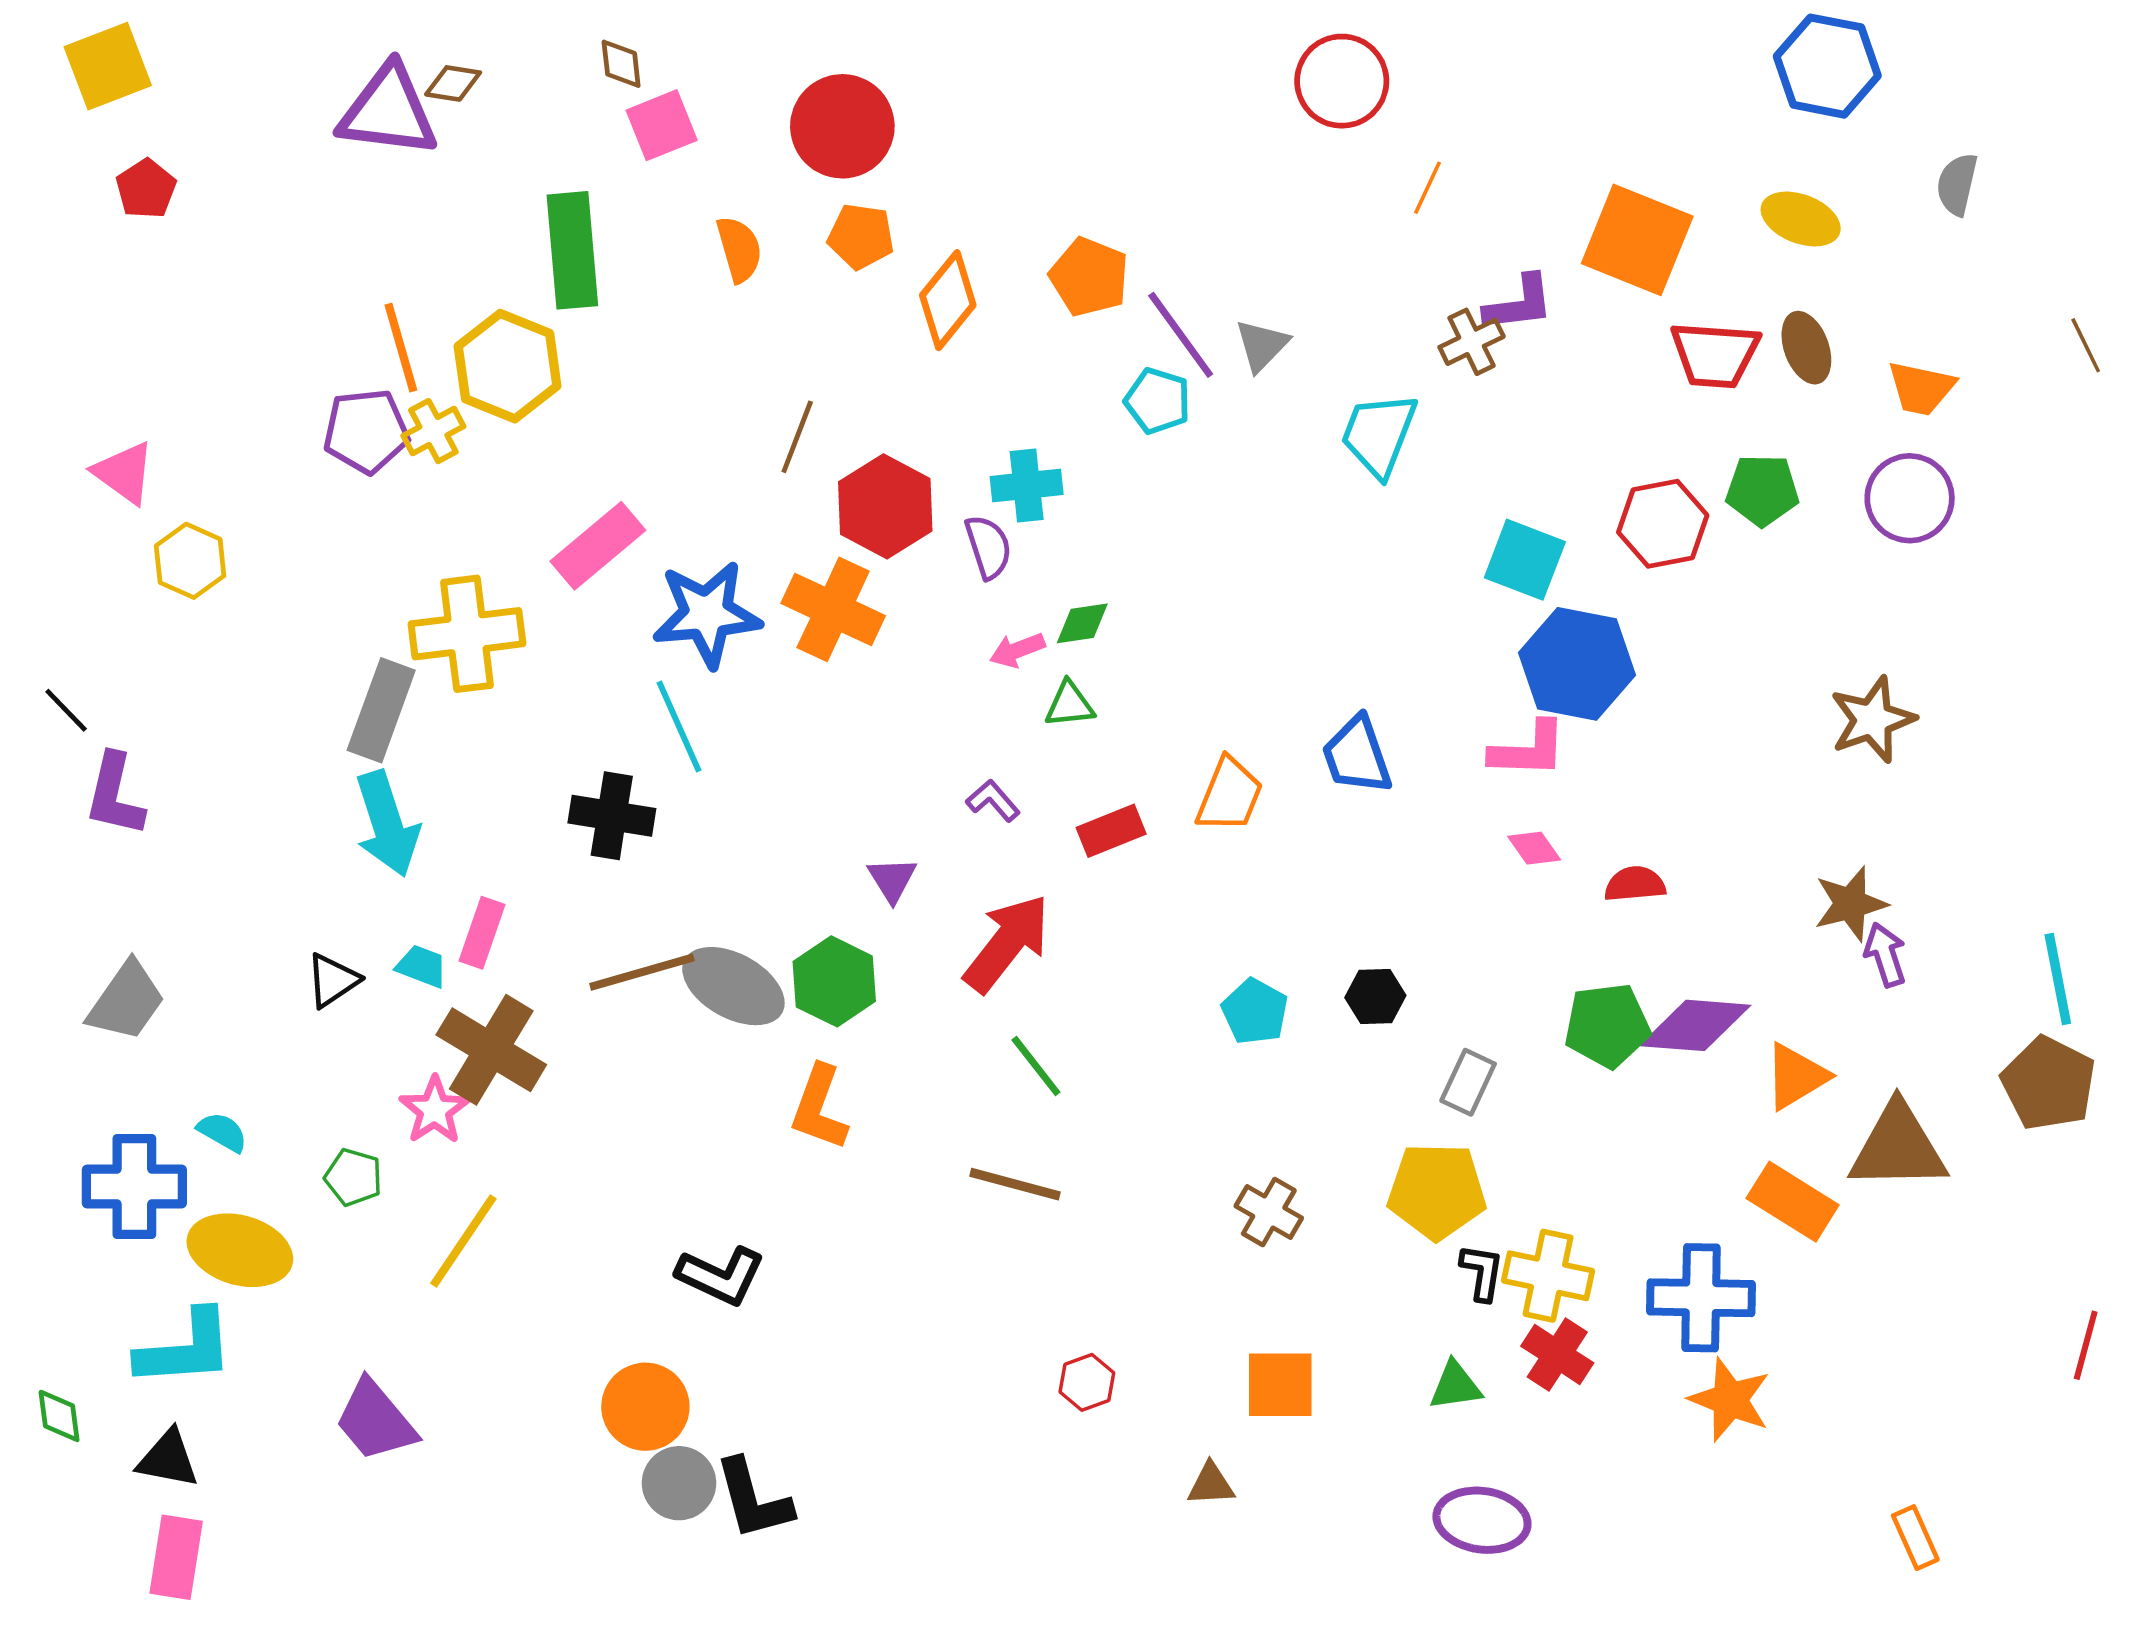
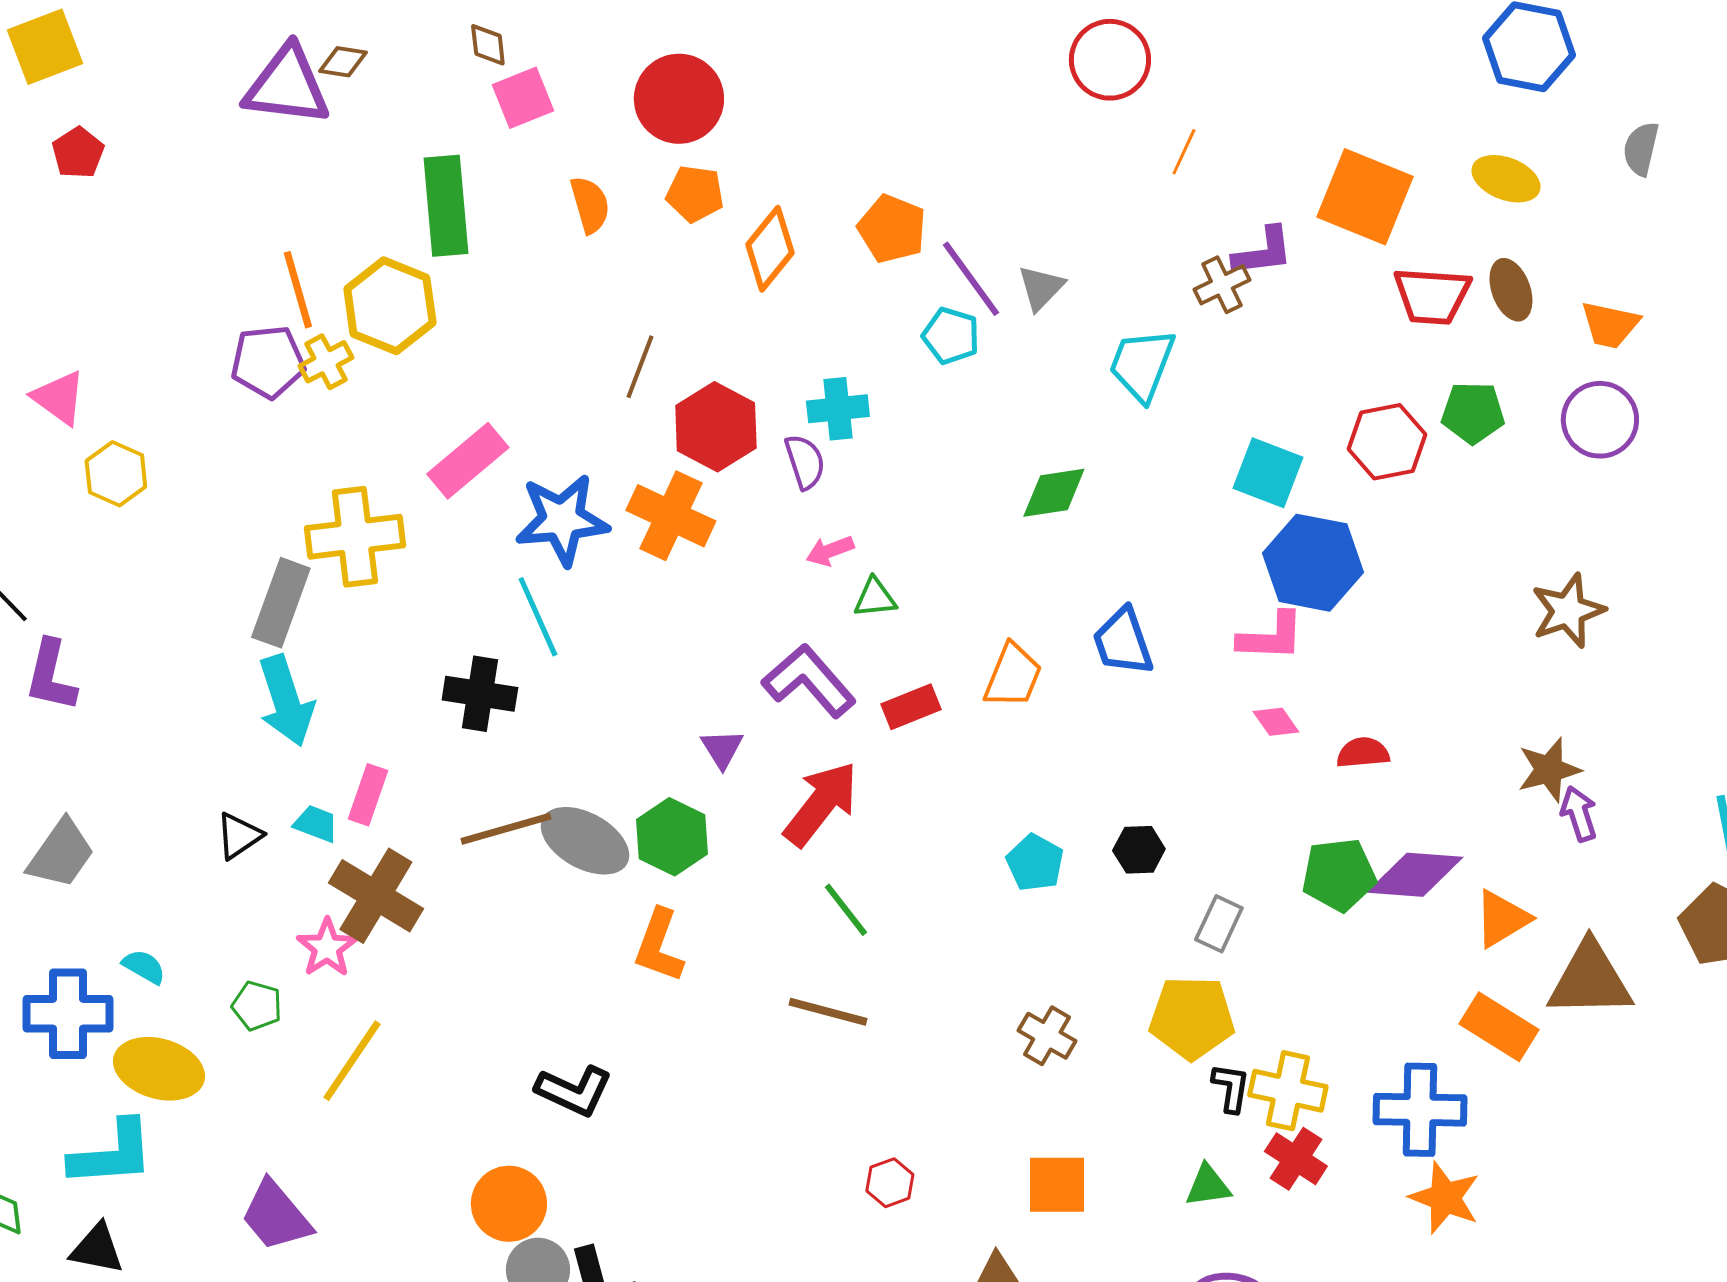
green diamond: (1082, 623) -> (1054, 493), moved, size x1.4
purple L-shape: (993, 801) -> (809, 681), size x2.0

